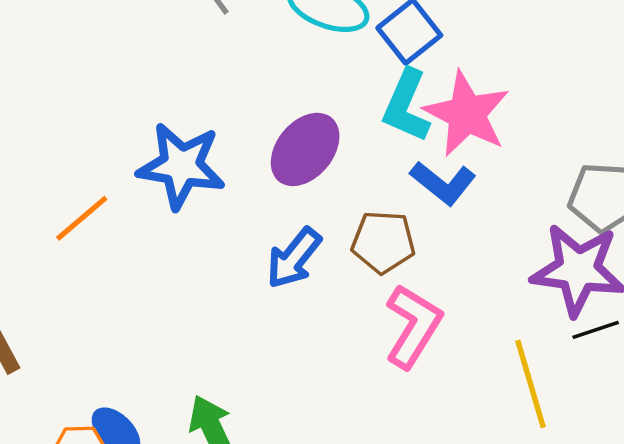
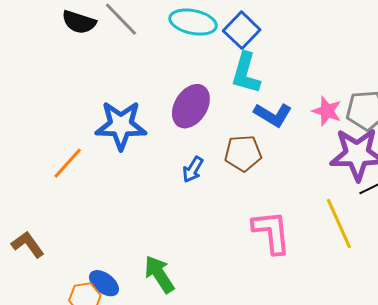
pink star: (467, 114) -> (327, 111), moved, size x0.6
blue arrow: (294, 258) -> (193, 170), size x0.7
pink L-shape: (413, 326) -> (271, 232), moved, turned -30

